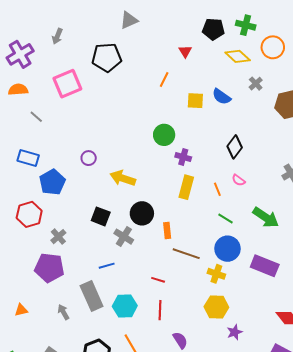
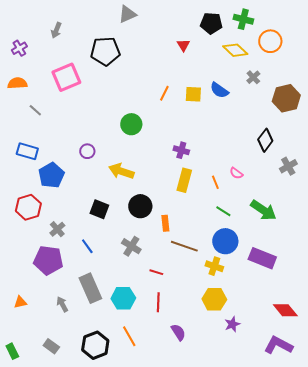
purple cross: (20, 54) -> (19, 48), size x0.6
orange line: (164, 80) -> (164, 93), moved
green circle: (164, 135) -> (131, 124), moved
black diamond: (235, 147) -> (265, 140), moved
gray cross: (124, 237) -> (131, 246), moved
blue line: (107, 266) -> (87, 246), moved, turned 70

